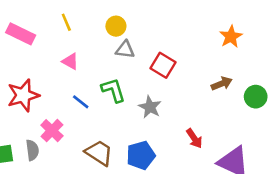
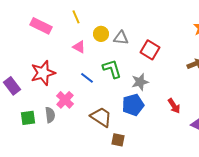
yellow circle: (116, 26) -> (101, 34), moved
gray star: (150, 107) -> (140, 82), turned 30
blue pentagon: (141, 155) -> (133, 105), moved

